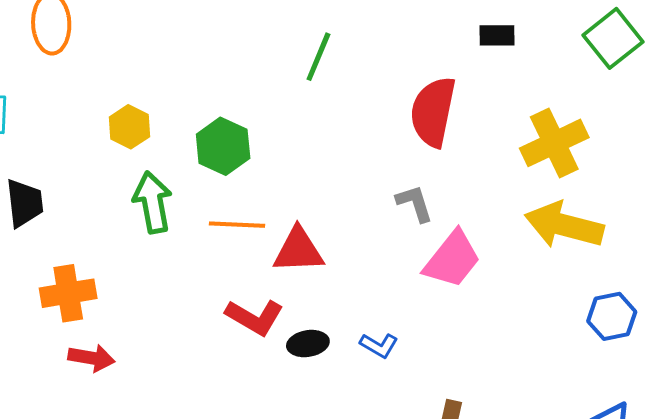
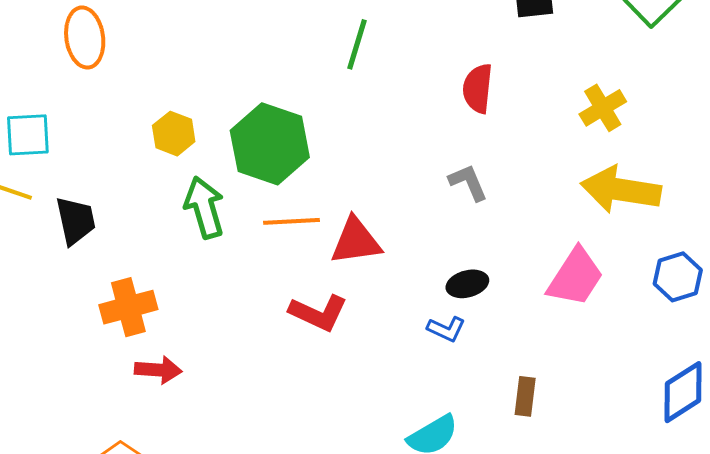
red semicircle: (433, 112) -> (478, 88), size x0.7
yellow cross: (554, 143) -> (603, 108), size x0.7
green hexagon: (223, 146) -> (270, 144), size x1.4
pink trapezoid: (452, 259) -> (575, 277), moved
black ellipse: (308, 344) -> (467, 284), moved

